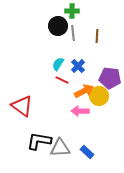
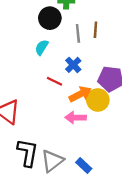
gray line: (73, 33) -> (78, 33), moved
cyan semicircle: (58, 64) -> (42, 47), moved
black L-shape: (39, 141) -> (28, 153), turned 90
gray triangle: (60, 148) -> (52, 161), turned -35

